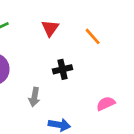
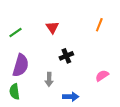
orange line: (93, 36) -> (99, 25), moved, turned 72

